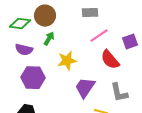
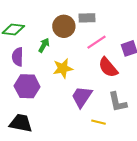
brown circle: (45, 16) -> (64, 26), moved
purple semicircle: (24, 50) -> (18, 57), turned 78

